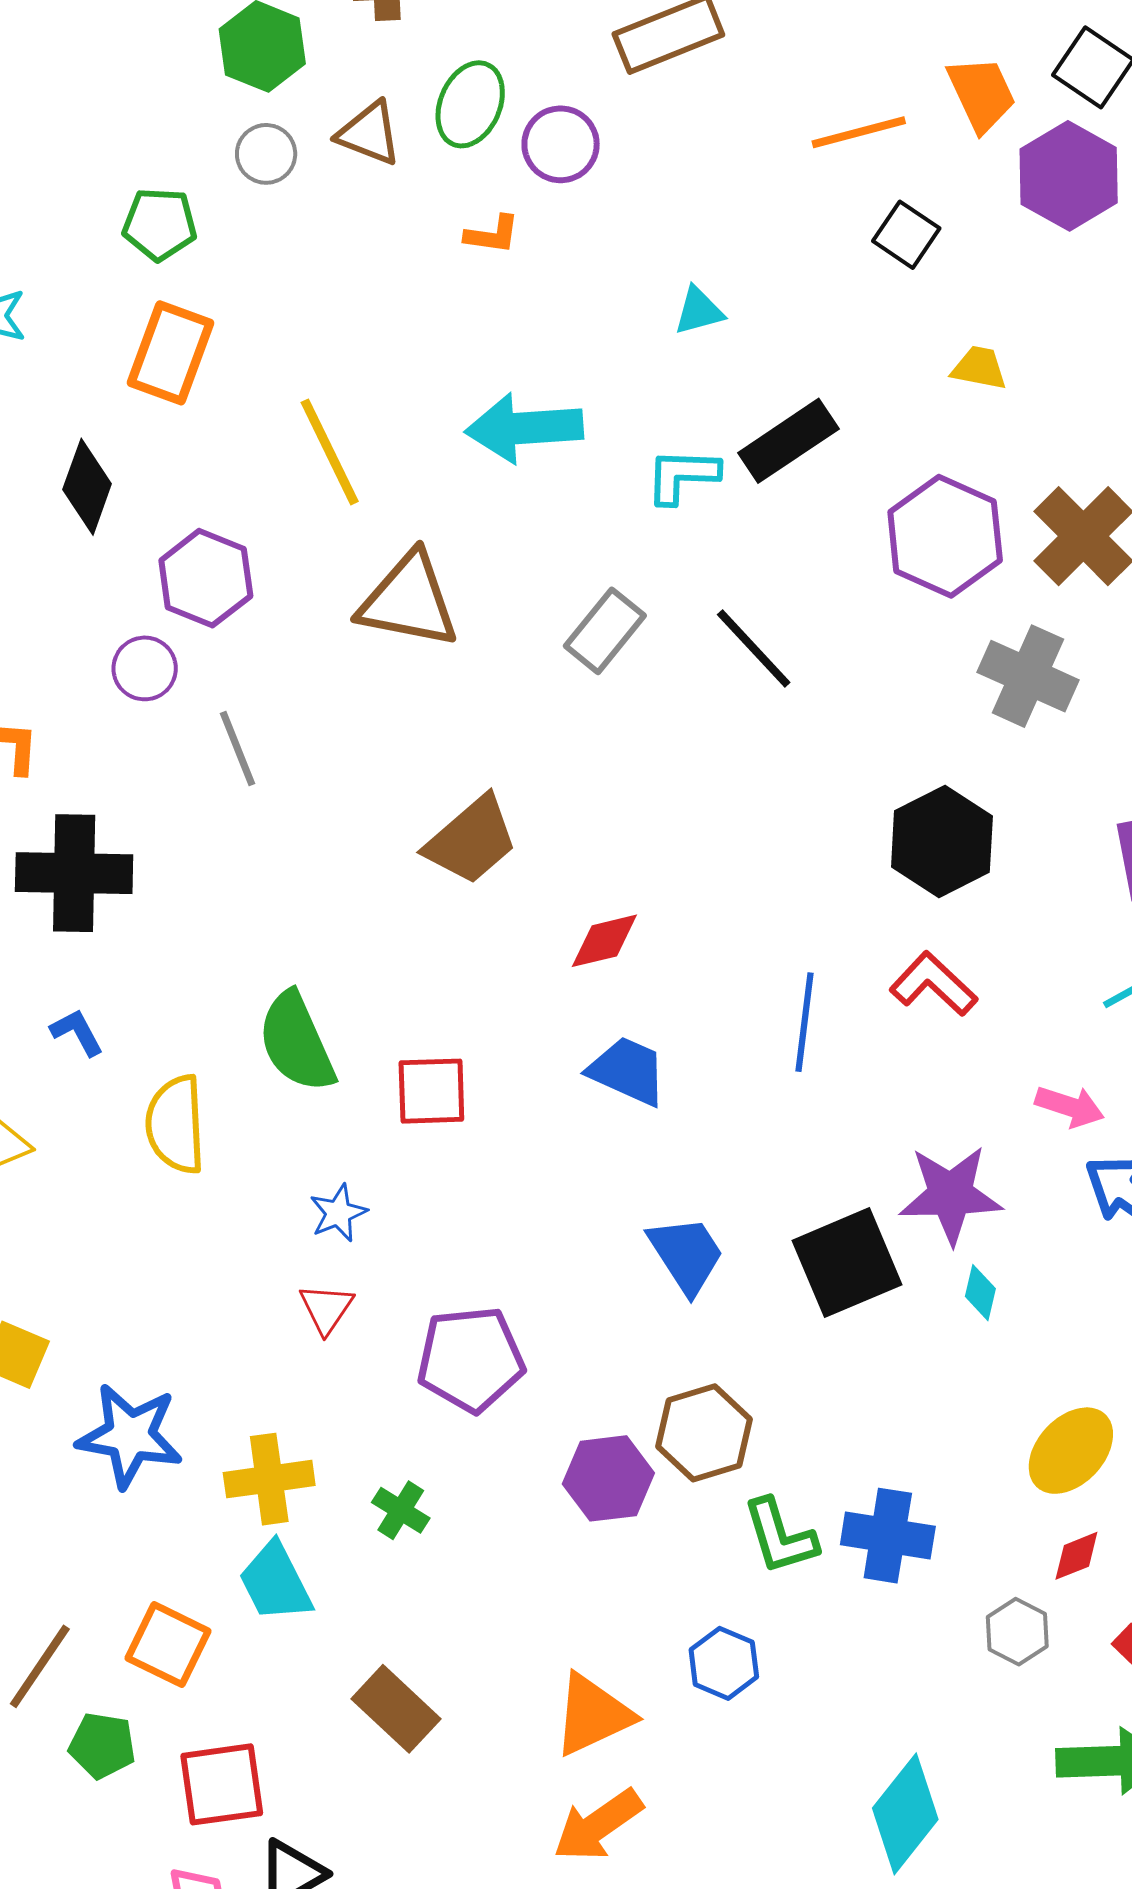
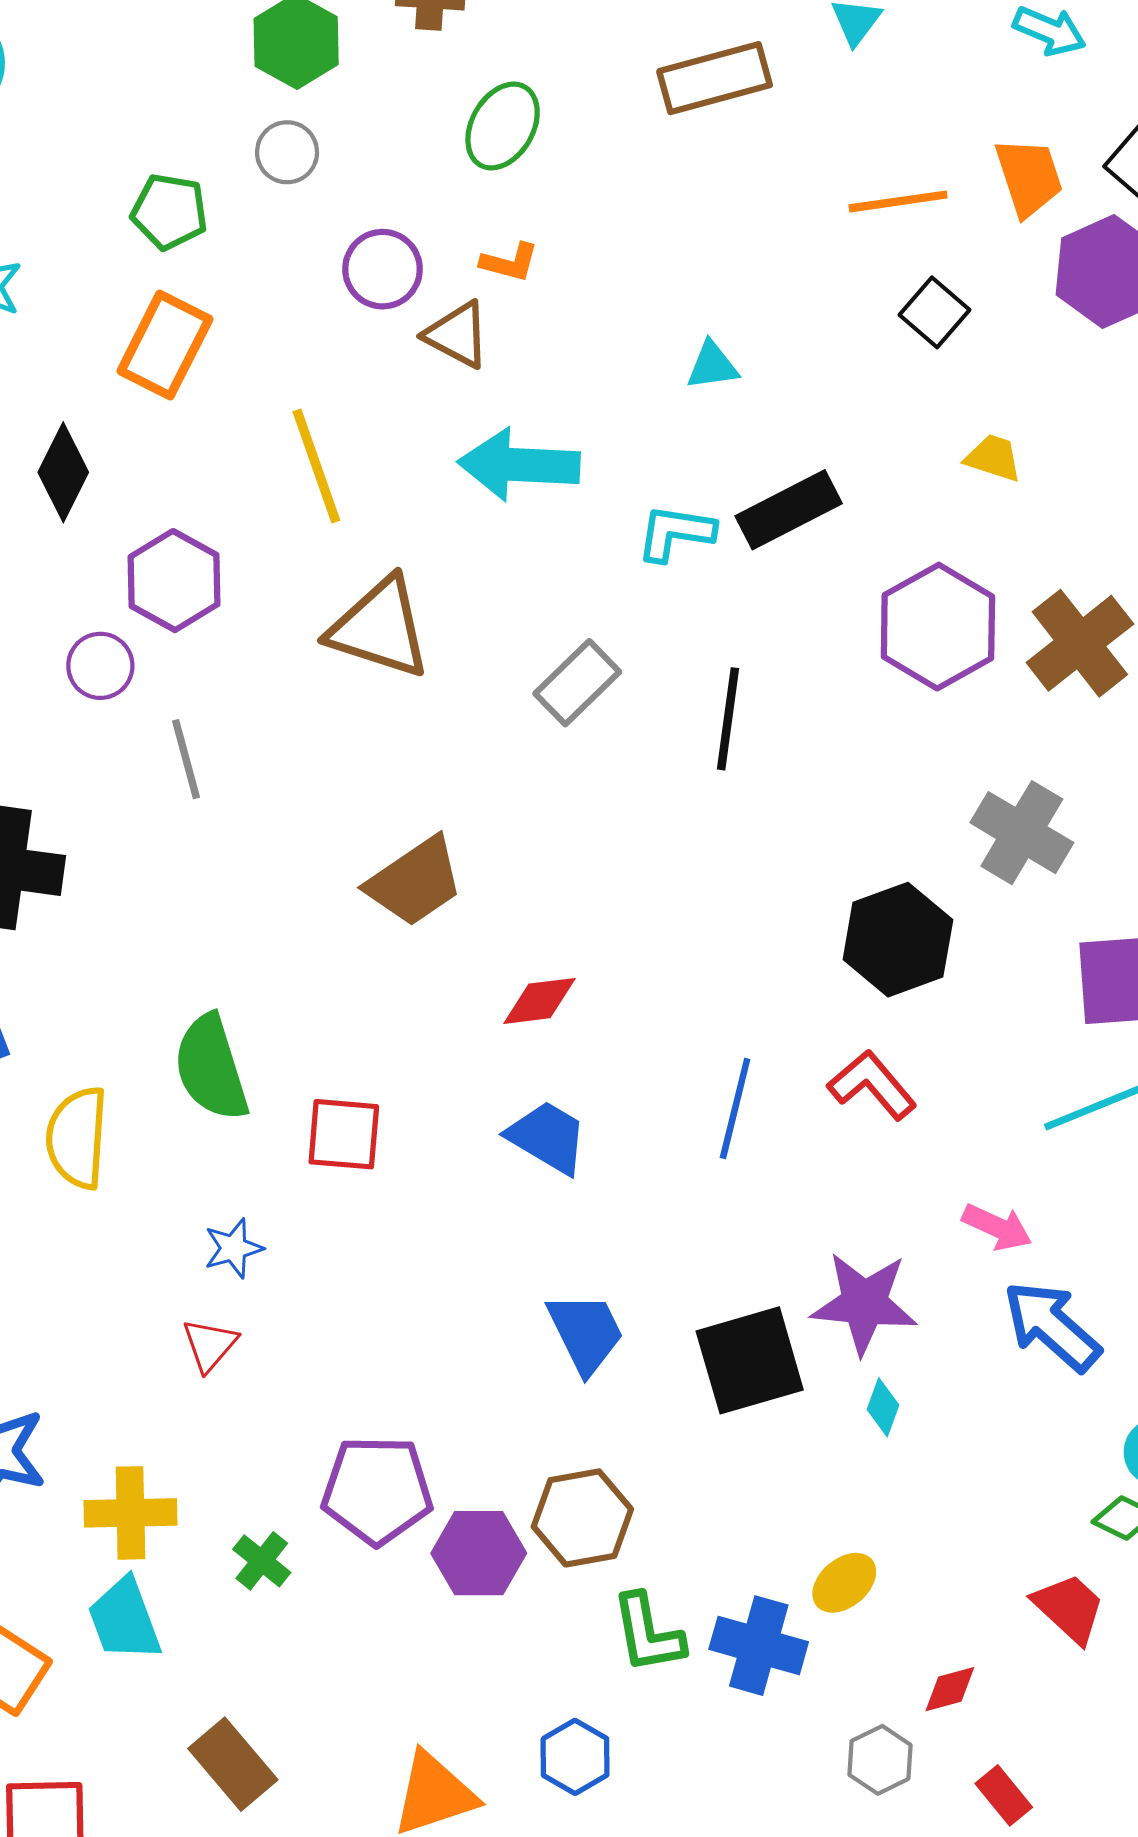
brown triangle: (369, 134) -> (457, 335), moved
purple circle: (561, 144) -> (383, 269), moved
black line: (754, 649) -> (728, 719), turned 44
gray cross: (1028, 676) -> (1022, 833), moved
purple pentagon: (471, 1359) -> (377, 1490), moved
yellow ellipse: (1071, 1451) -> (844, 1583), moved, size x0.7

